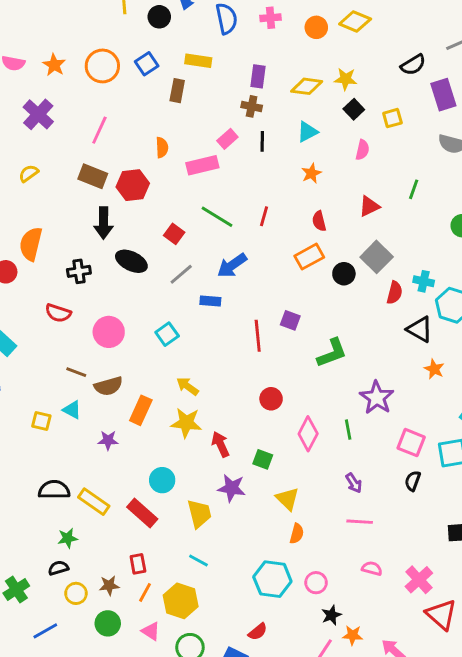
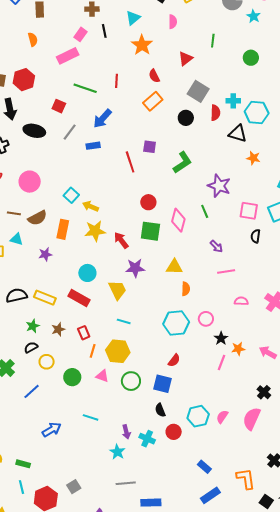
orange semicircle: (162, 148) -> (33, 39), moved
orange star: (311, 173) -> (142, 45), size x1.5
black circle: (344, 274) -> (186, 118), moved
cyan square: (167, 334) -> (71, 195), moved
green square: (263, 459) -> (150, 231), moved, size x1.5
yellow triangle: (287, 499) -> (174, 267), turned -30
brown star: (109, 585) -> (58, 329), moved

